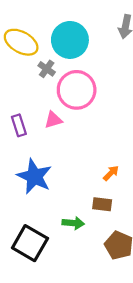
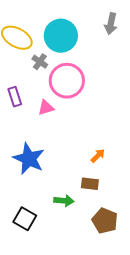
purple rectangle: (19, 125) -> (15, 97), moved
black square: (30, 243) -> (25, 219), size x0.7

